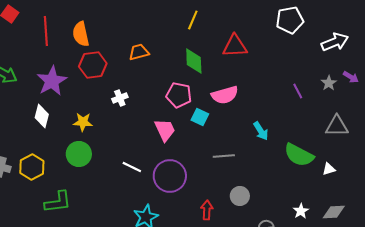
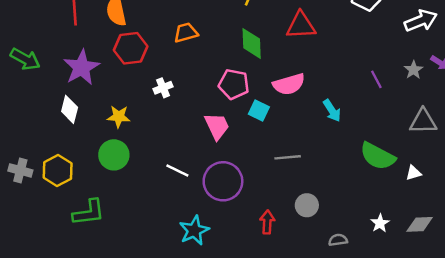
cyan arrow: (261, 131) -> (332, 111), moved

